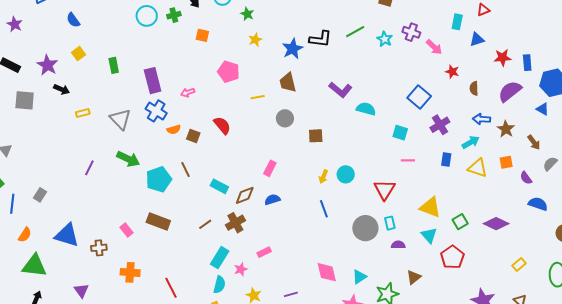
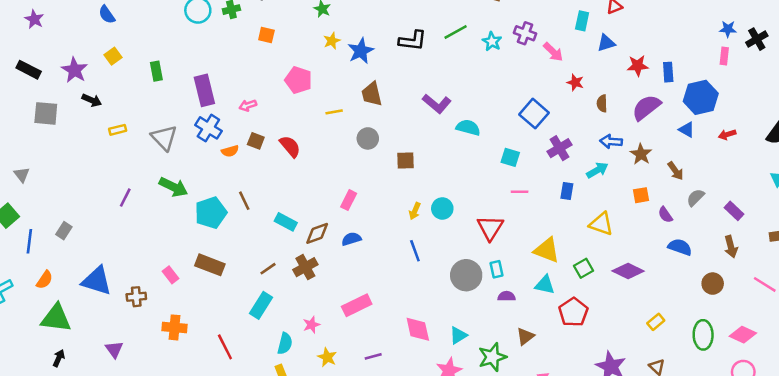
blue star: (293, 49) -> (361, 51), moved
brown square: (193, 136) -> (256, 141), moved
yellow triangle: (478, 168) -> (601, 224), moved
cyan triangle: (429, 235) -> (545, 285), turned -36
pink rectangle: (264, 252) -> (357, 305), moved, size x1.6
cyan rectangle: (220, 258) -> (261, 305), moved

